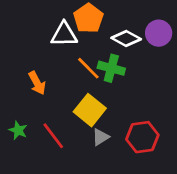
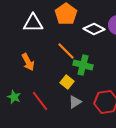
white triangle: (64, 34) -> (33, 23), moved
green cross: (111, 68) -> (83, 65), moved
yellow square: (90, 110) -> (67, 82), size x0.6

